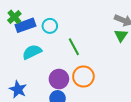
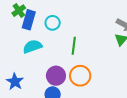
blue rectangle: (25, 25) -> (29, 20), turned -60
green line: (74, 47) -> (74, 46), turned 30

